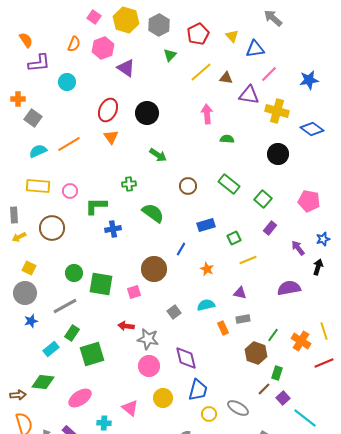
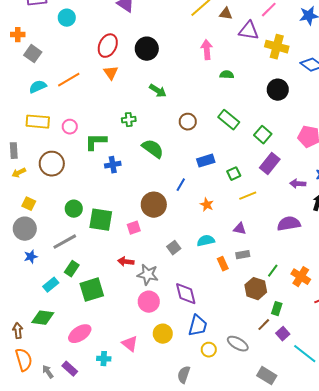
purple rectangle: (270, 228) -> (270, 164), size x1.5
purple arrow: (298, 248) -> (298, 184), turned -49
brown arrow: (18, 395) -> (18, 331), turned -91

